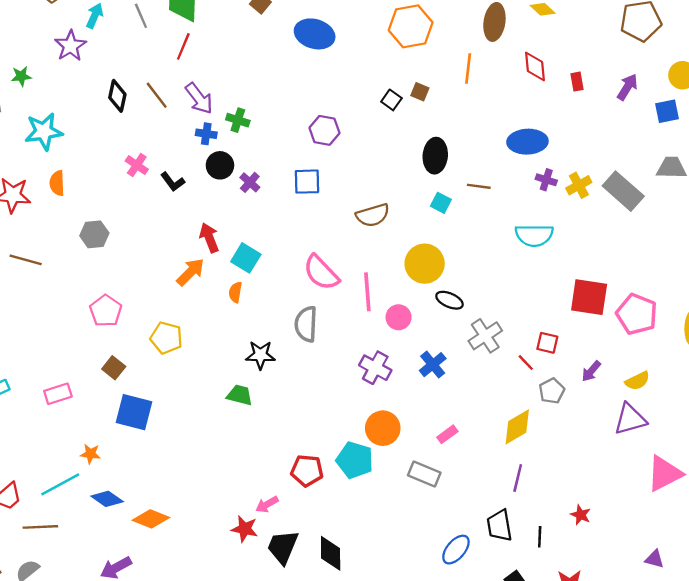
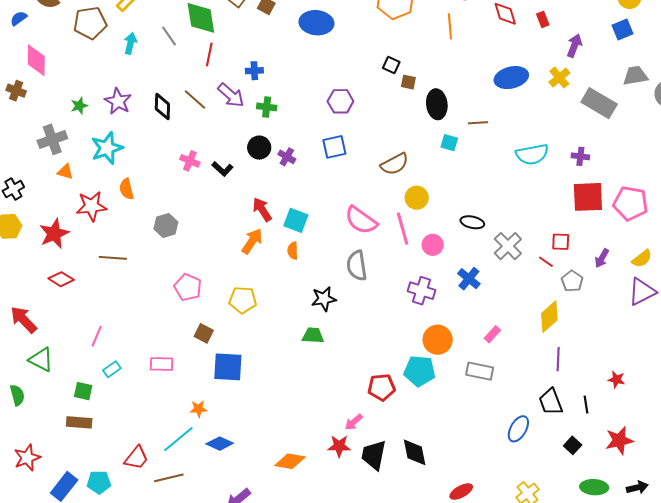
purple star: (70, 46) -> (118, 101), moved
purple arrow: (627, 87) -> (574, 46), moved
brown square: (420, 92) -> (408, 82), moved
blue cross: (206, 134) -> (254, 71), moved
purple cross: (546, 180) -> (580, 156), moved
yellow cross: (579, 185) -> (559, 78), moved
yellow circle: (425, 264) -> (417, 198), moved, size x0.7
pink rectangle: (58, 394) -> (162, 364), turned 30
orange diamond: (151, 519) -> (290, 461), moved

